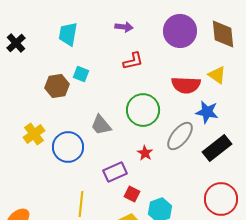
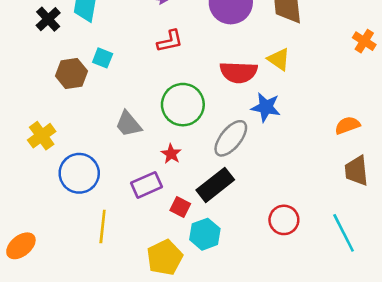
black cross: (16, 43) -> (48, 19), moved
blue circle: (68, 147) -> (79, 173), moved
black rectangle: (217, 148) -> (215, 185), moved
red star: (145, 153) -> (171, 154), moved
red square: (132, 194) -> (180, 207), moved
red circle: (221, 199) -> (284, 220), size x0.7

